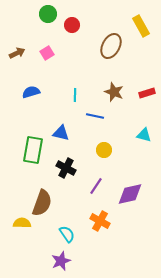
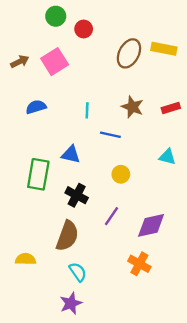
yellow rectangle: (141, 26) -> (164, 49), moved, turned -50
pink square: (47, 53) -> (55, 62), size x1.6
brown semicircle: (42, 203) -> (67, 236), moved
orange cross: (100, 221) -> (139, 264), moved

